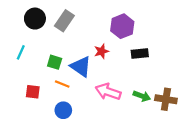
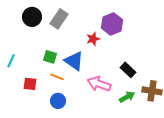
red star: (102, 51) -> (93, 39), moved
cyan line: (21, 52) -> (11, 61), moved
black rectangle: (140, 53) -> (128, 70), moved, turned 49
green arrow: (142, 96) -> (127, 97), moved, turned -49

